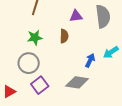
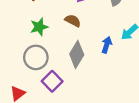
brown semicircle: (64, 36) -> (73, 21), turned -56
gray diamond: (77, 82) -> (77, 54), moved, turned -60

